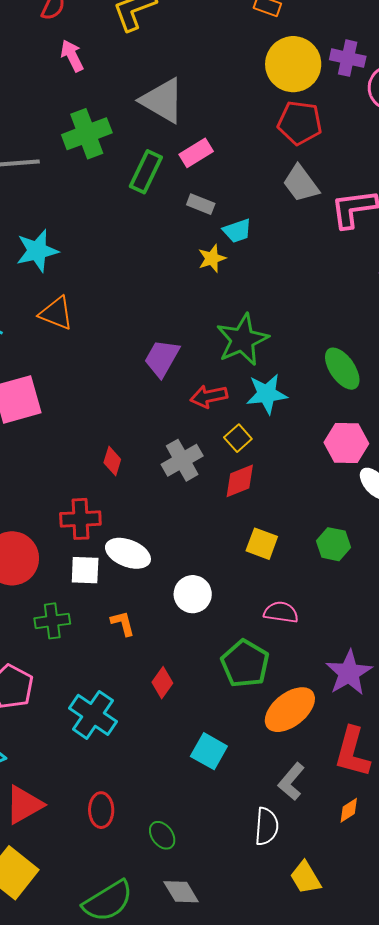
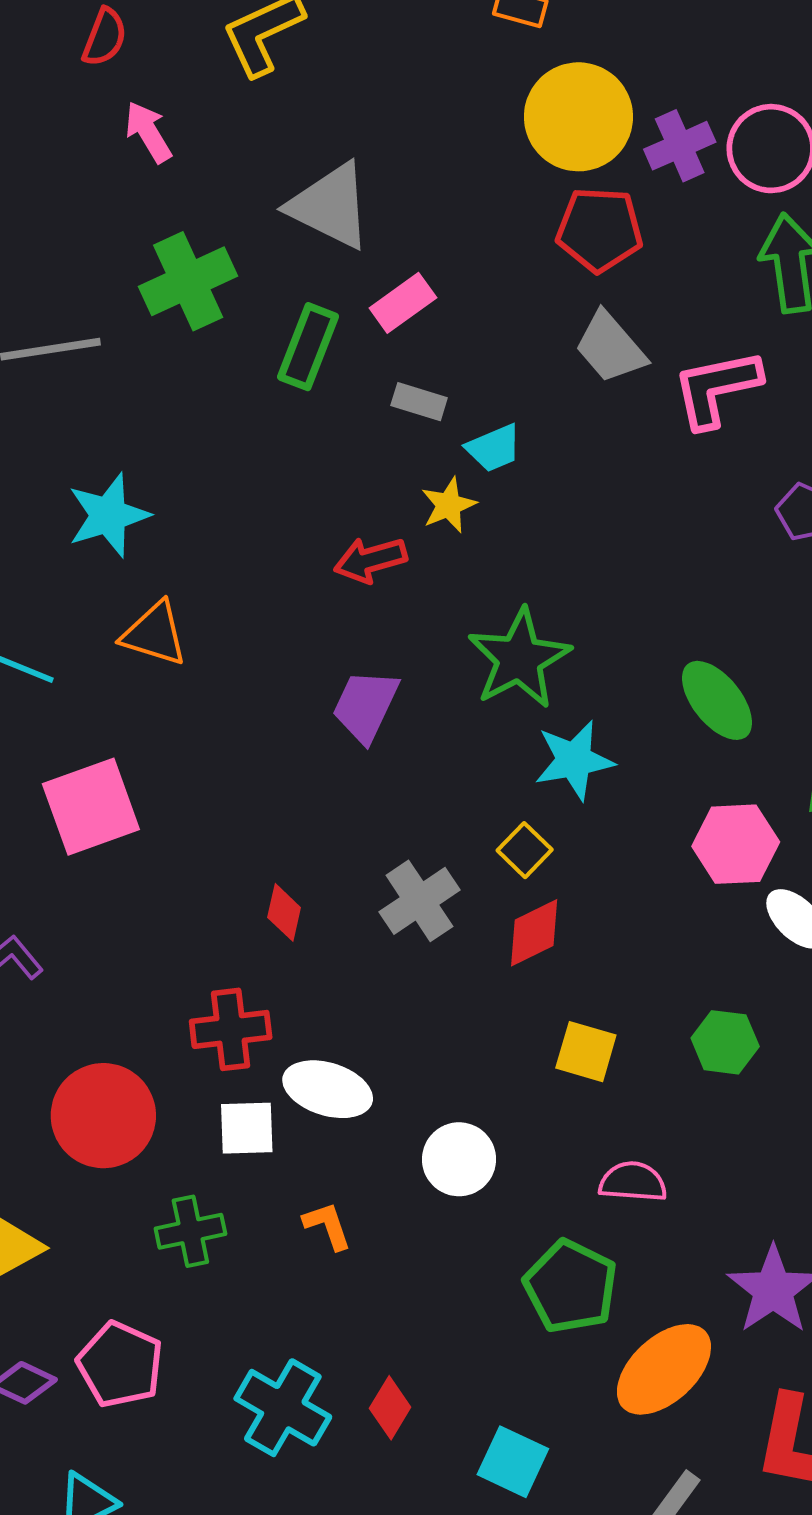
purple cross: (348, 58) -> (680, 146), moved, turned -32
red arrow: (209, 396) -> (370, 560), moved
red diamond: (162, 683) -> (390, 1408), moved

